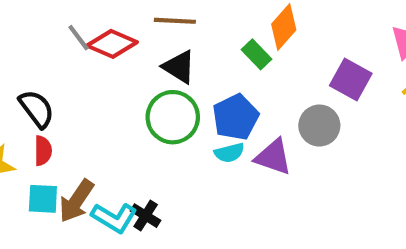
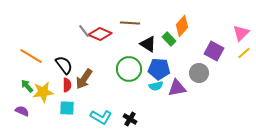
black triangle: (179, 67) -> (148, 44), moved
blue pentagon: (236, 117) -> (159, 69), turned 30
purple triangle: (273, 157) -> (177, 88), turned -30
brown arrow: (76, 201) -> (84, 79), moved
black cross: (146, 216) -> (130, 119), moved

